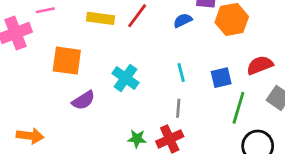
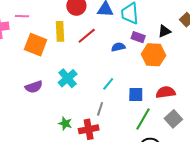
yellow rectangle: (101, 18) -> (60, 31), turned 66
orange square: (67, 61) -> (36, 45), moved
cyan line: (181, 72) -> (108, 84), turned 40

